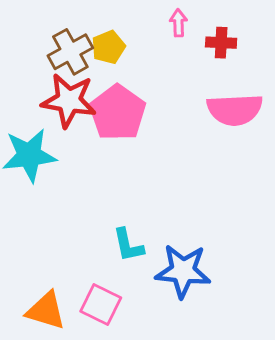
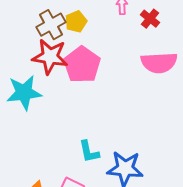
red cross: (221, 43) -> (150, 19), turned 36

